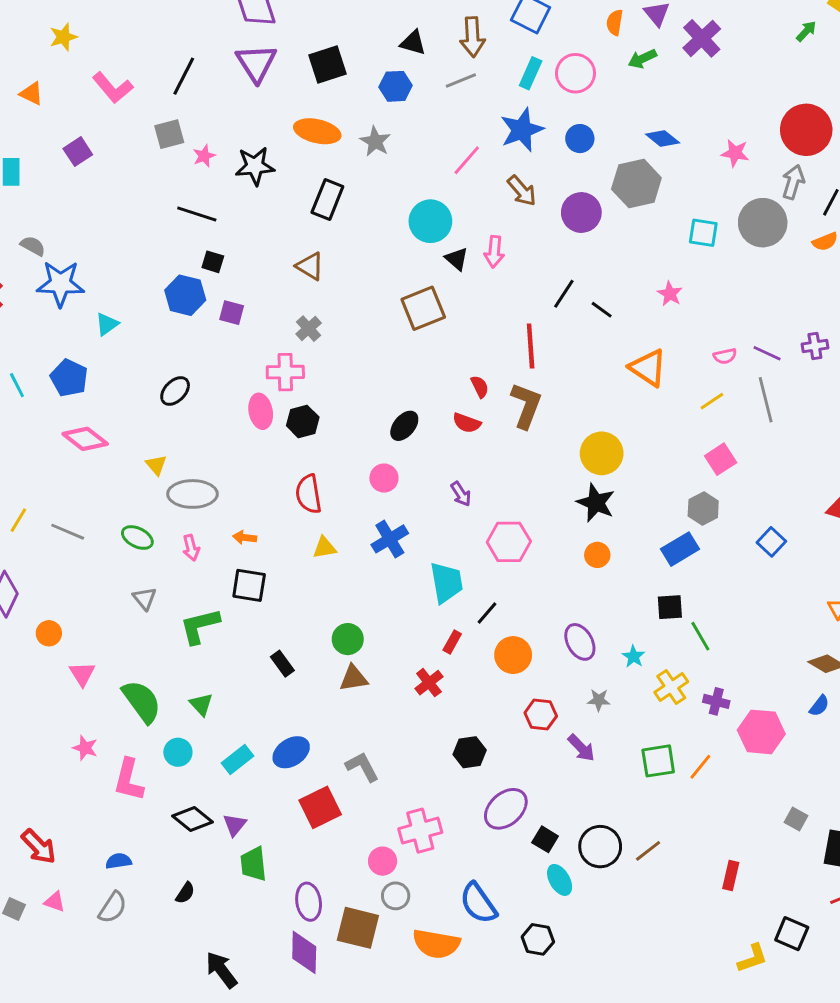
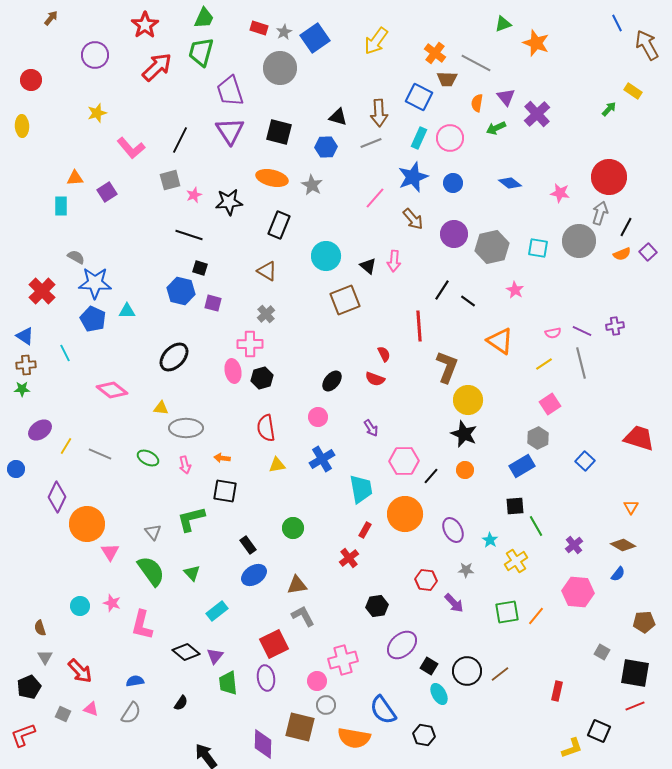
black square: (327, 65) -> (279, 132), turned 32
orange triangle: (31, 94) -> (75, 178), moved, turned -30
gray hexagon: (636, 183) -> (492, 247), moved
cyan circle: (430, 221) -> (326, 256), moved
cyan triangle: (107, 324) -> (127, 311), turned 36
blue pentagon: (69, 378) -> (93, 319), moved
black ellipse: (175, 391) -> (174, 357), size x1.4
brown L-shape: (526, 405) -> (447, 367), moved
yellow triangle: (156, 465) -> (161, 408), turned -42
gray triangle: (145, 598) -> (153, 532), moved
black line: (487, 613) -> (431, 476), moved
orange circle: (49, 633) -> (87, 524), size x2.0
orange circle: (513, 655) -> (405, 514), moved, size x1.4
brown triangle: (354, 678) -> (297, 585), moved
purple cross: (716, 701) -> (574, 545), moved, turned 36
cyan circle: (178, 752) -> (80, 606), moved
blue ellipse: (291, 752) -> (254, 575), moved
purple ellipse: (309, 902) -> (266, 678), moved

